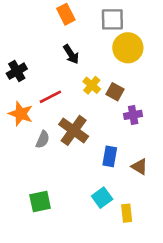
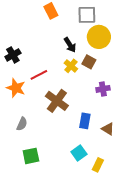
black arrow: (71, 54) -> (70, 45), moved
brown square: (115, 92) -> (89, 62), moved
gray semicircle: (43, 139) -> (22, 124), moved
yellow rectangle: (127, 213) -> (98, 165), turned 32

